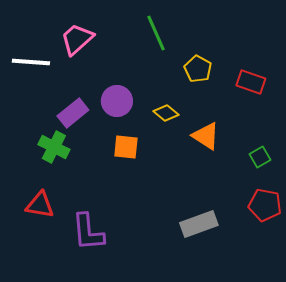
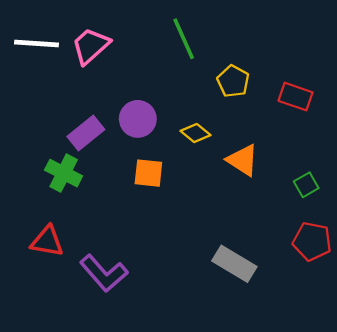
white line: (31, 62) -> (37, 44), moved
gray rectangle: (199, 224) -> (234, 264), turned 51
purple L-shape: (88, 232) -> (104, 273), turned -36

